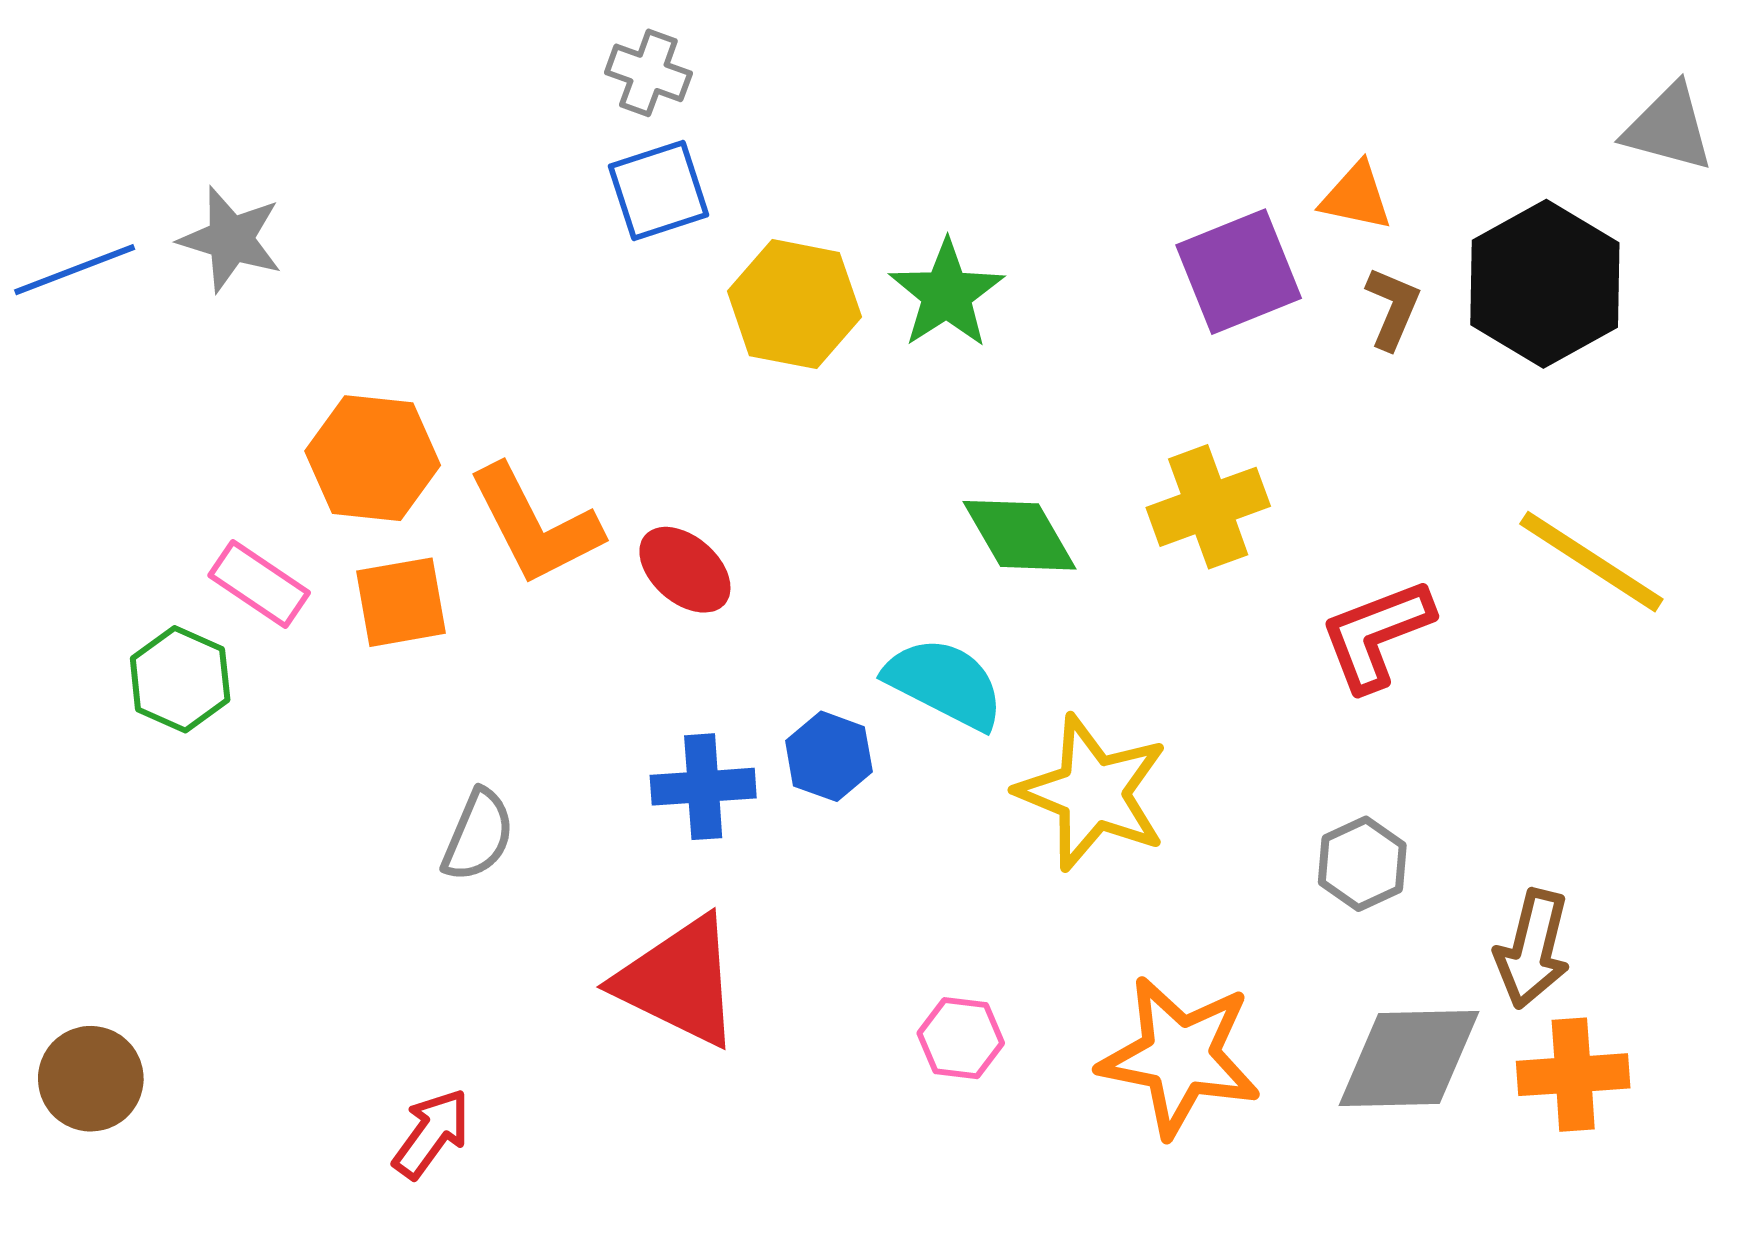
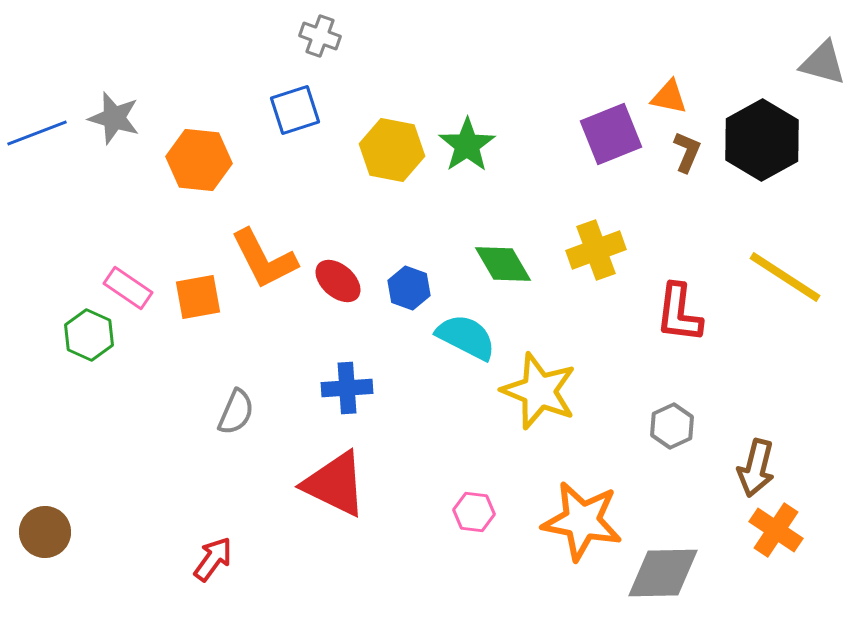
blue square: (659, 190) -> (295, 110), moved
orange hexagon: (373, 458) -> (199, 160), moved
red L-shape: (1376, 635) -> (679, 313), turned -62
blue hexagon: (829, 756) -> (409, 288), moved
gray diamond: (1409, 1058) -> (663, 573), moved
orange cross: (1573, 1075) -> (776, 530), turned 38

